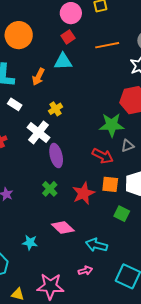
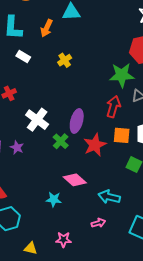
white cross: (39, 132) -> (37, 120), moved
purple ellipse: (56, 156) -> (77, 121), moved, turned 30
red arrow: (103, 156) -> (113, 107), turned -100
cyan star: (30, 242) -> (54, 199), moved
pink star: (50, 286) -> (63, 240), size x0.6

